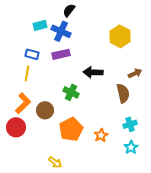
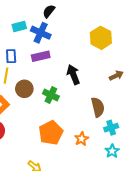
blue rectangle: (32, 54) -> (11, 56), turned 72
black arrow: (93, 72) -> (73, 75), turned 66
brown semicircle: (123, 93) -> (98, 107), moved
brown circle: (45, 110) -> (24, 89), moved

